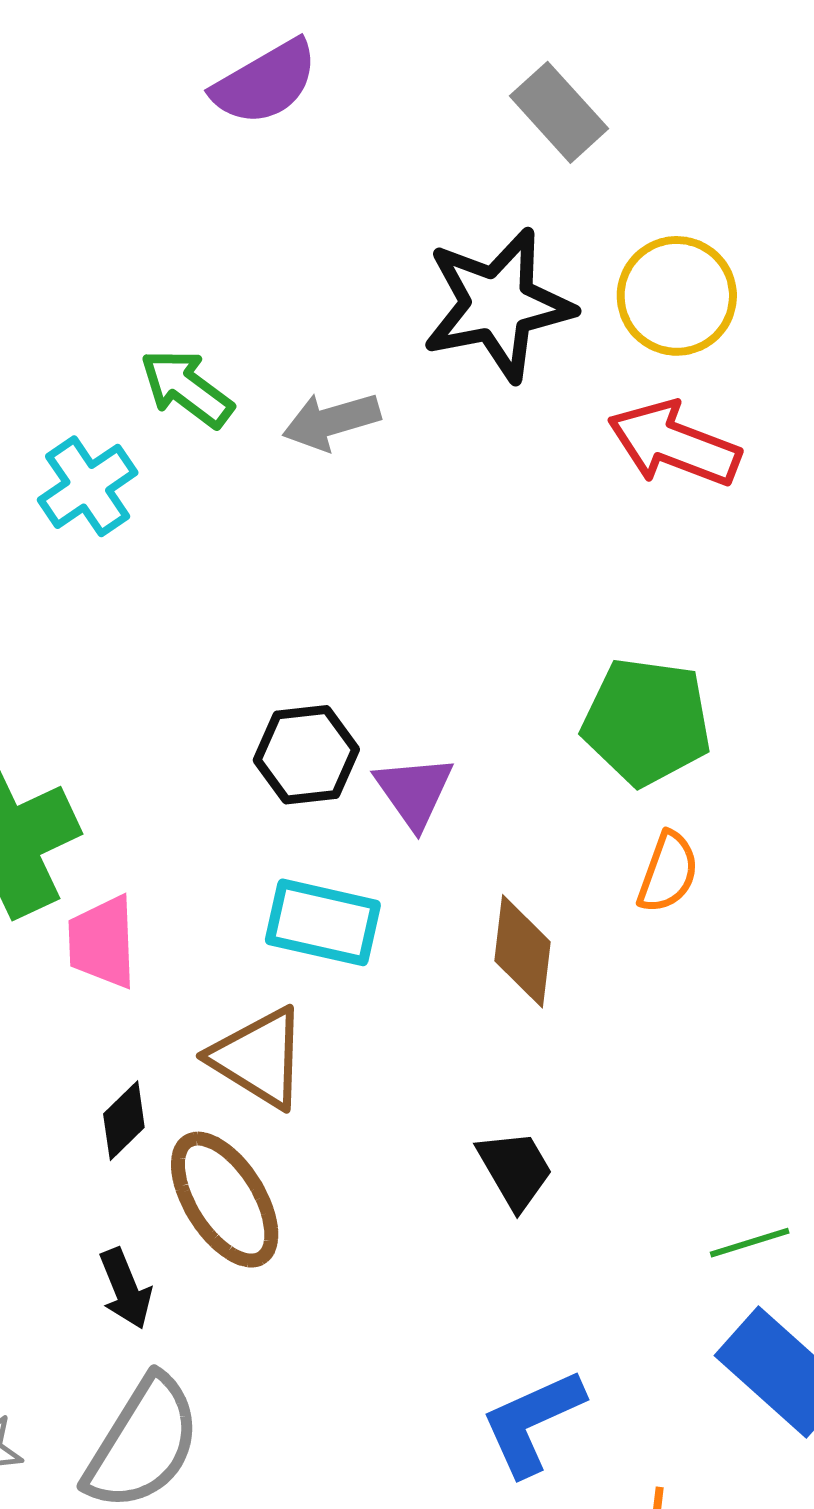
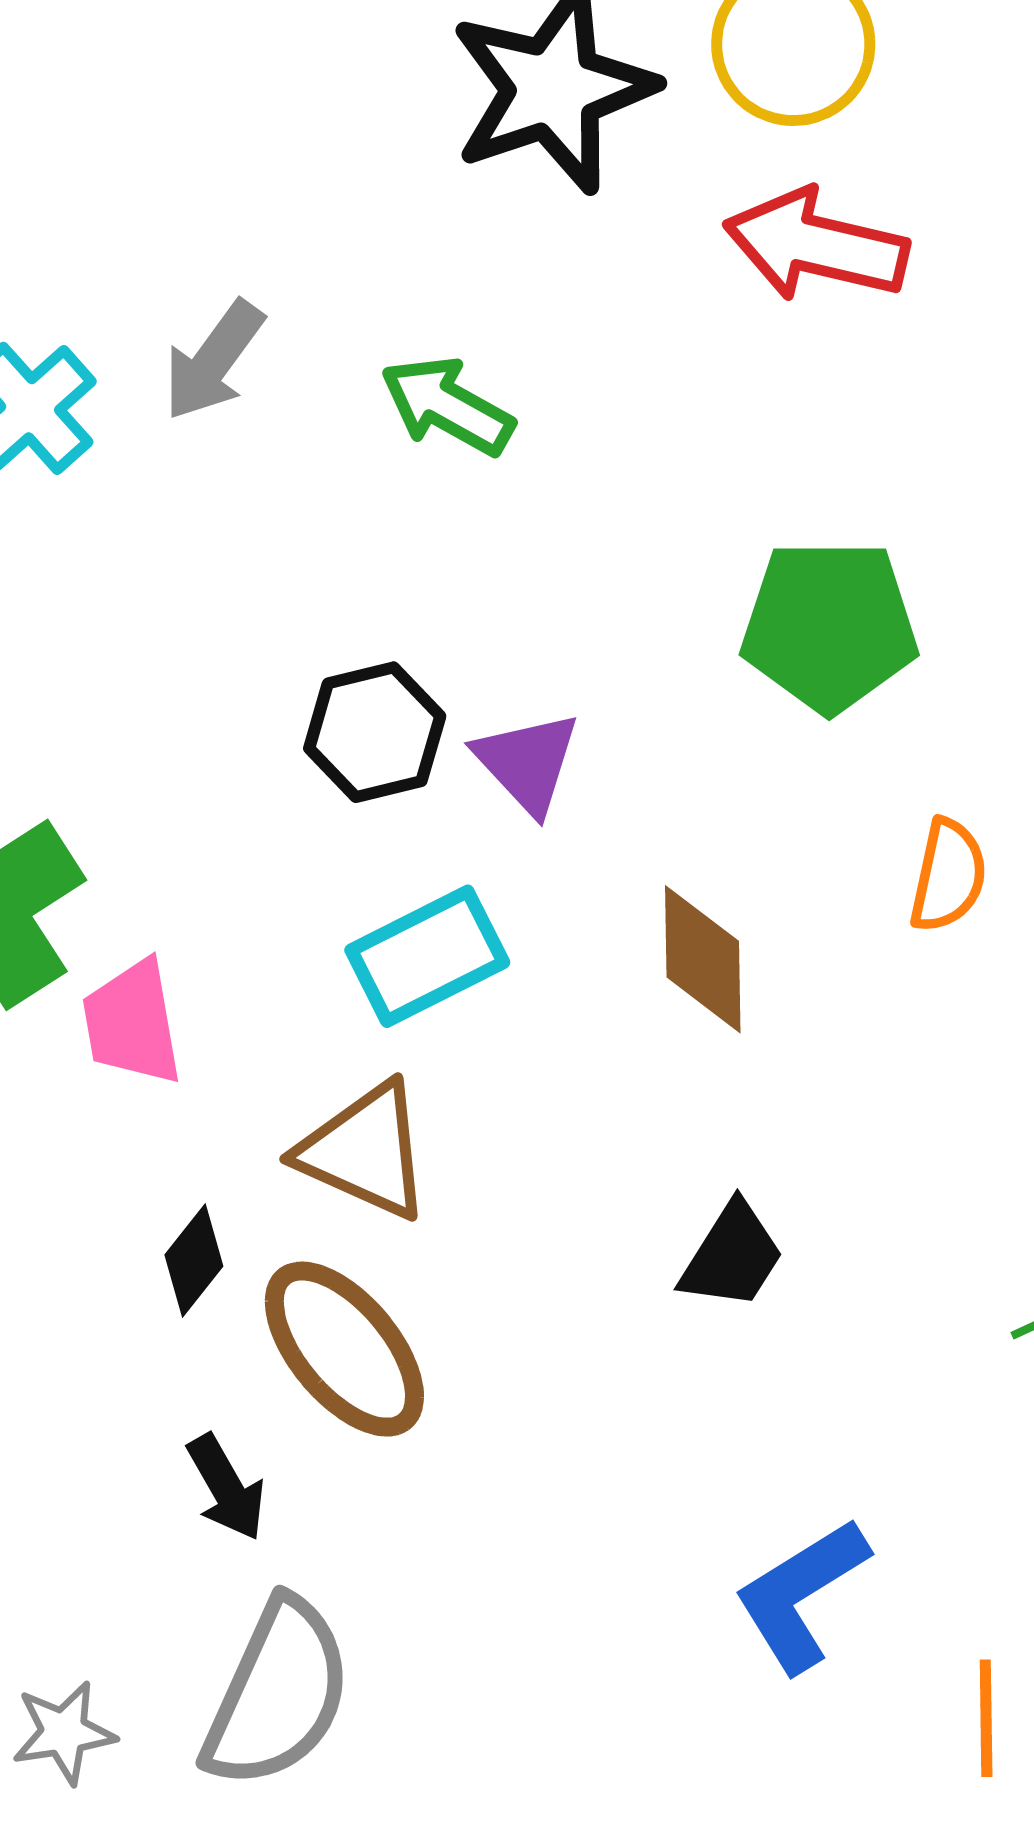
green arrow: (187, 388) -> (447, 406), moved
gray arrow: (331, 421) -> (213, 361), moved, turned -30
orange semicircle: (668, 872) -> (948, 876), moved
cyan rectangle: (323, 922) -> (427, 956), turned -32
black trapezoid: (515, 1169) -> (732, 1256), turned 70

